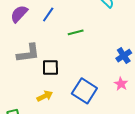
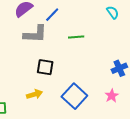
gray L-shape: (28, 53) -> (35, 34), moved

